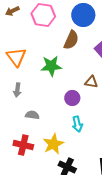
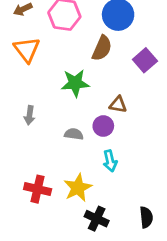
orange triangle: (16, 57) -> (27, 50), moved
brown triangle: (91, 82) -> (118, 105), moved
gray semicircle: (32, 115) -> (74, 134), moved

